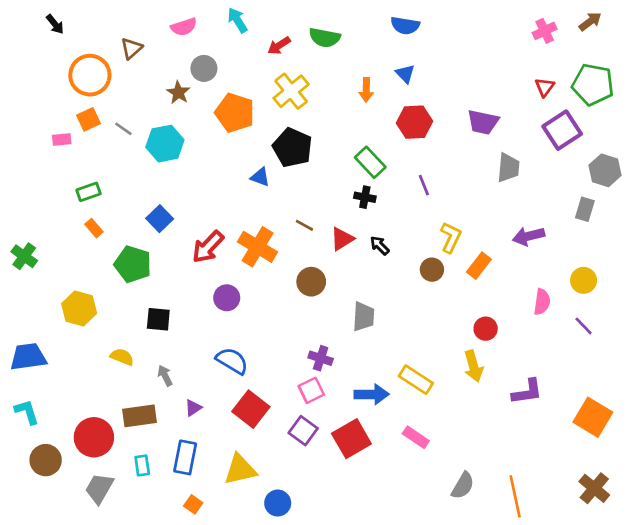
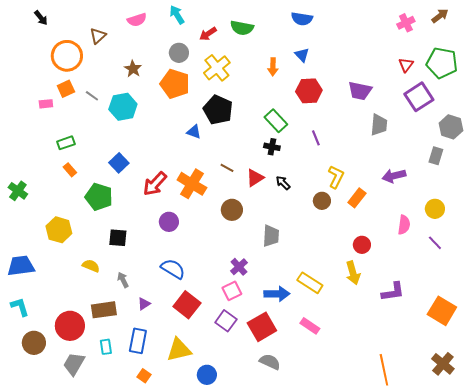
gray circle: (204, 68) -> (179, 53), moved
purple cross: (321, 358) -> (239, 267), turned 30
gray semicircle: (463, 486) -> (270, 362), moved, turned -95

